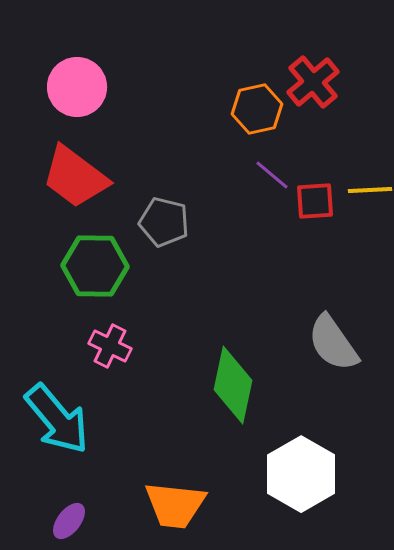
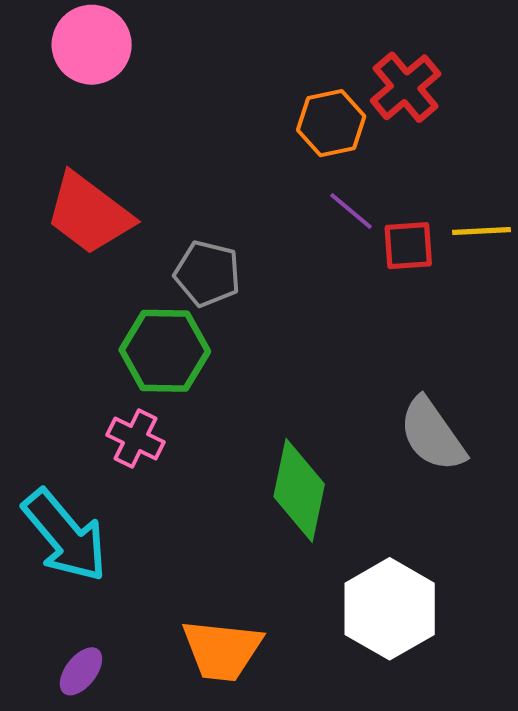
pink circle: (77, 87) -> (92, 45), moved
green hexagon: (95, 266) -> (165, 351), moved

